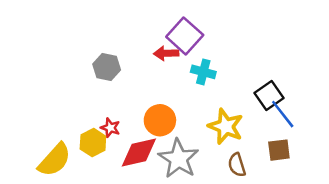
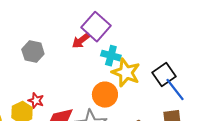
red arrow: (166, 53) -> (81, 41), turned -36
orange circle: (160, 120) -> (105, 95), moved
yellow star: (226, 126) -> (126, 73), moved

